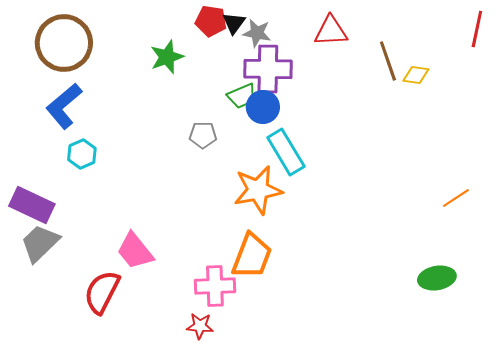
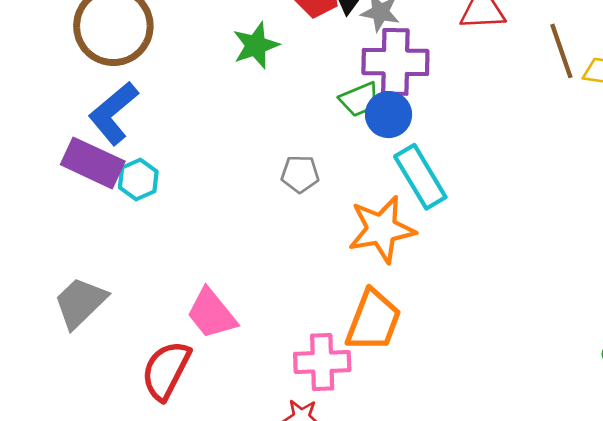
gray pentagon: (203, 135) -> (300, 174), moved
purple rectangle: (32, 205) -> (93, 163), moved

